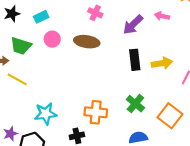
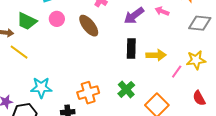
brown ellipse: (87, 42) -> (89, 26), turned 35
orange cross: (96, 112) -> (88, 93), turned -30

